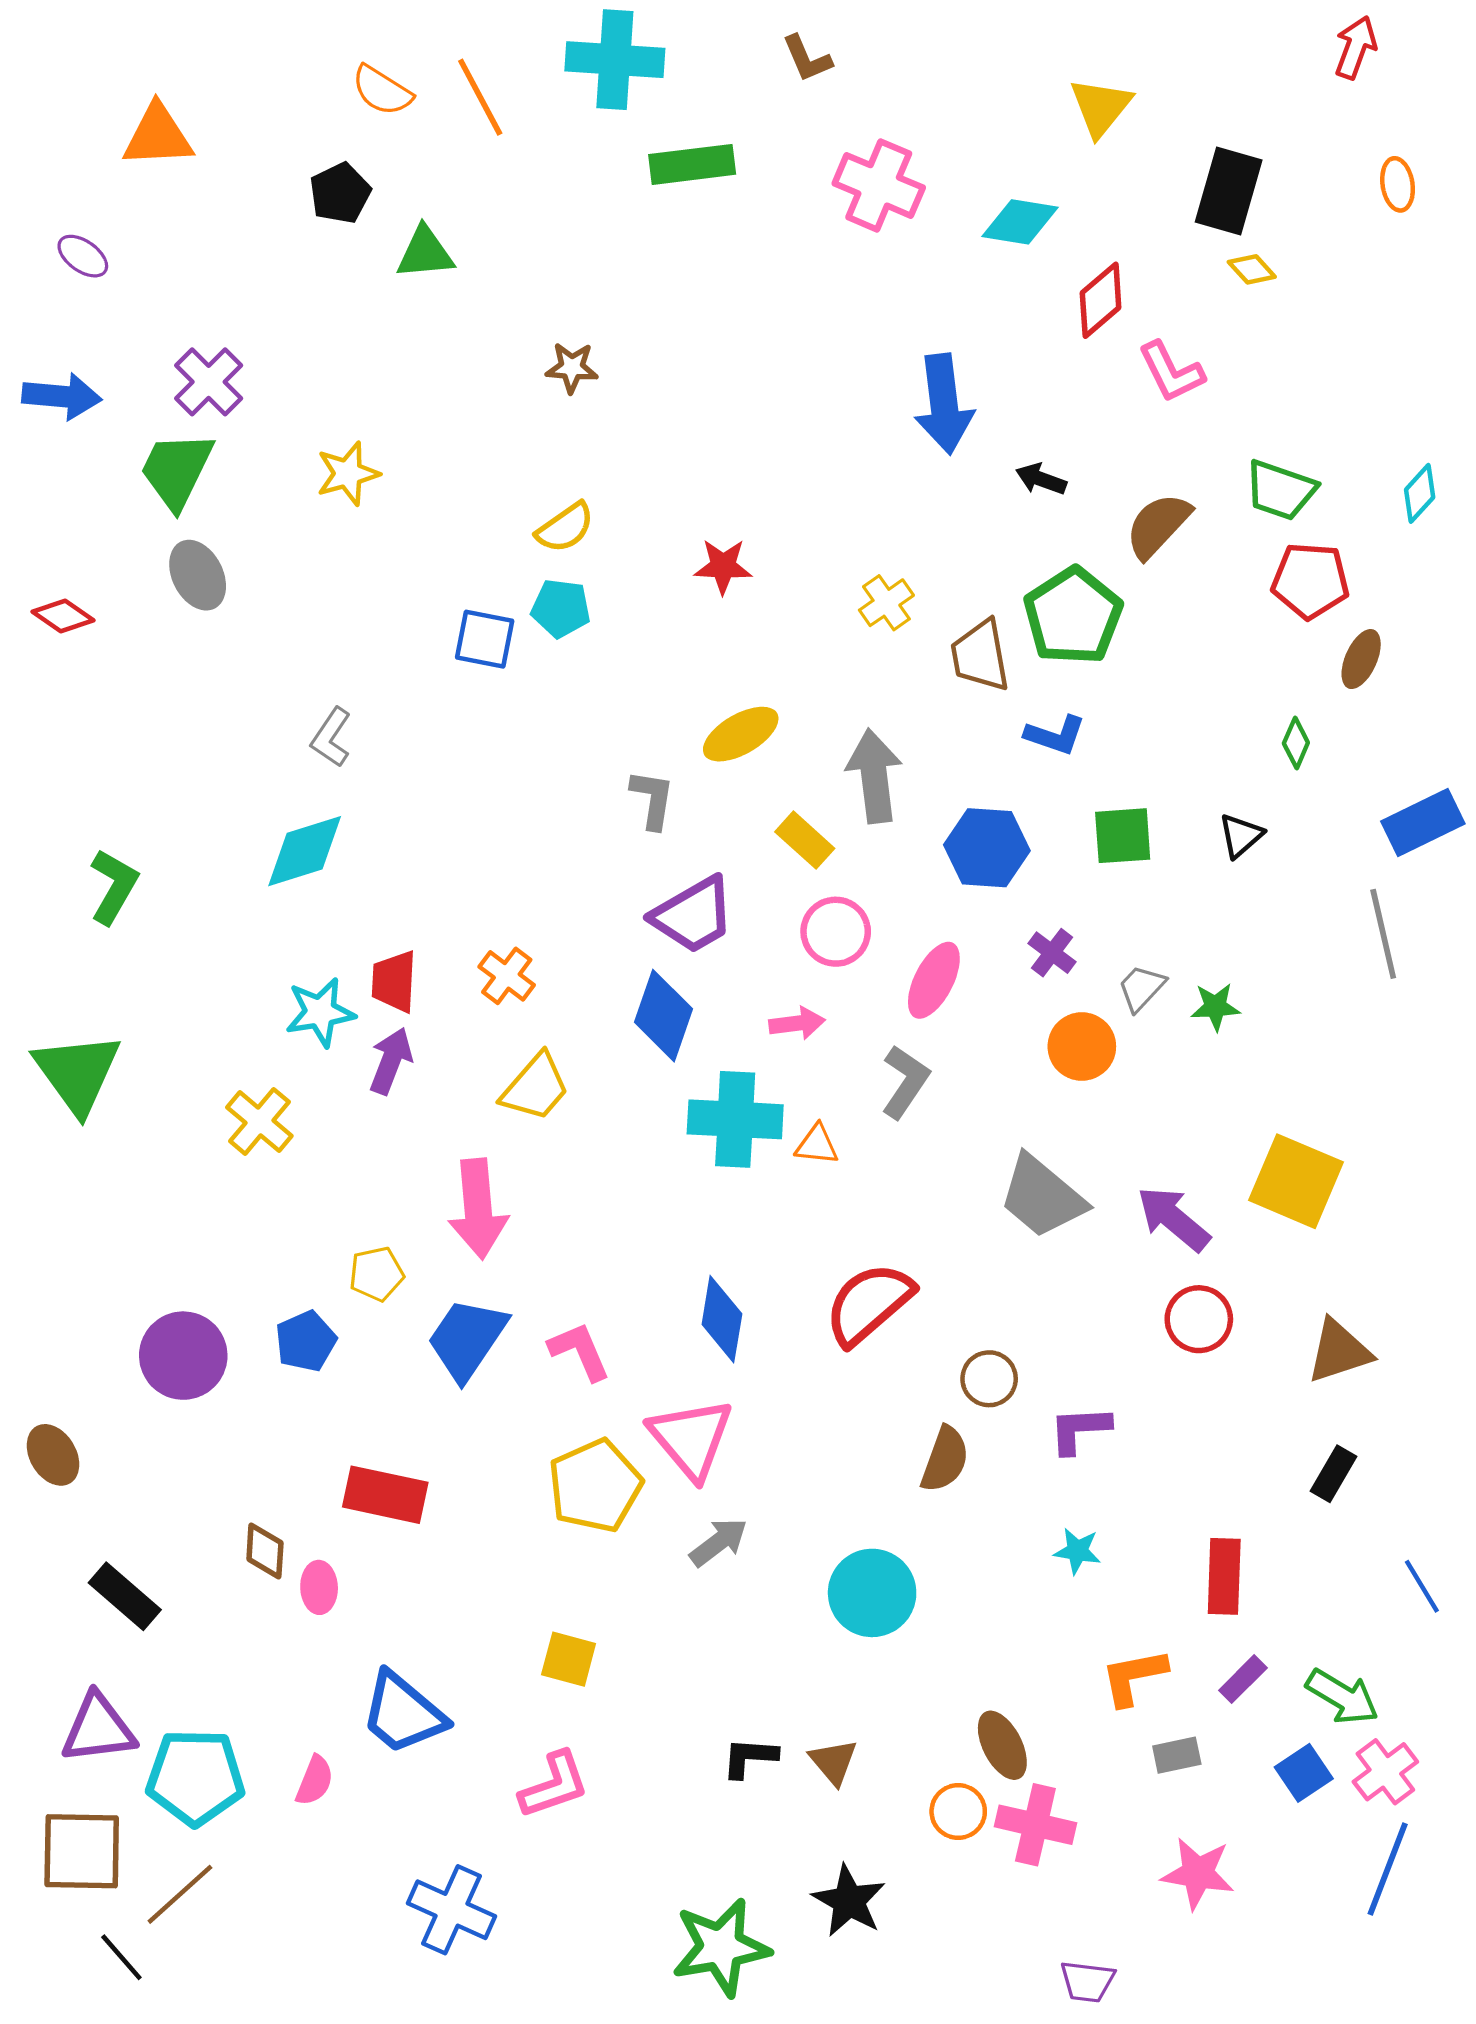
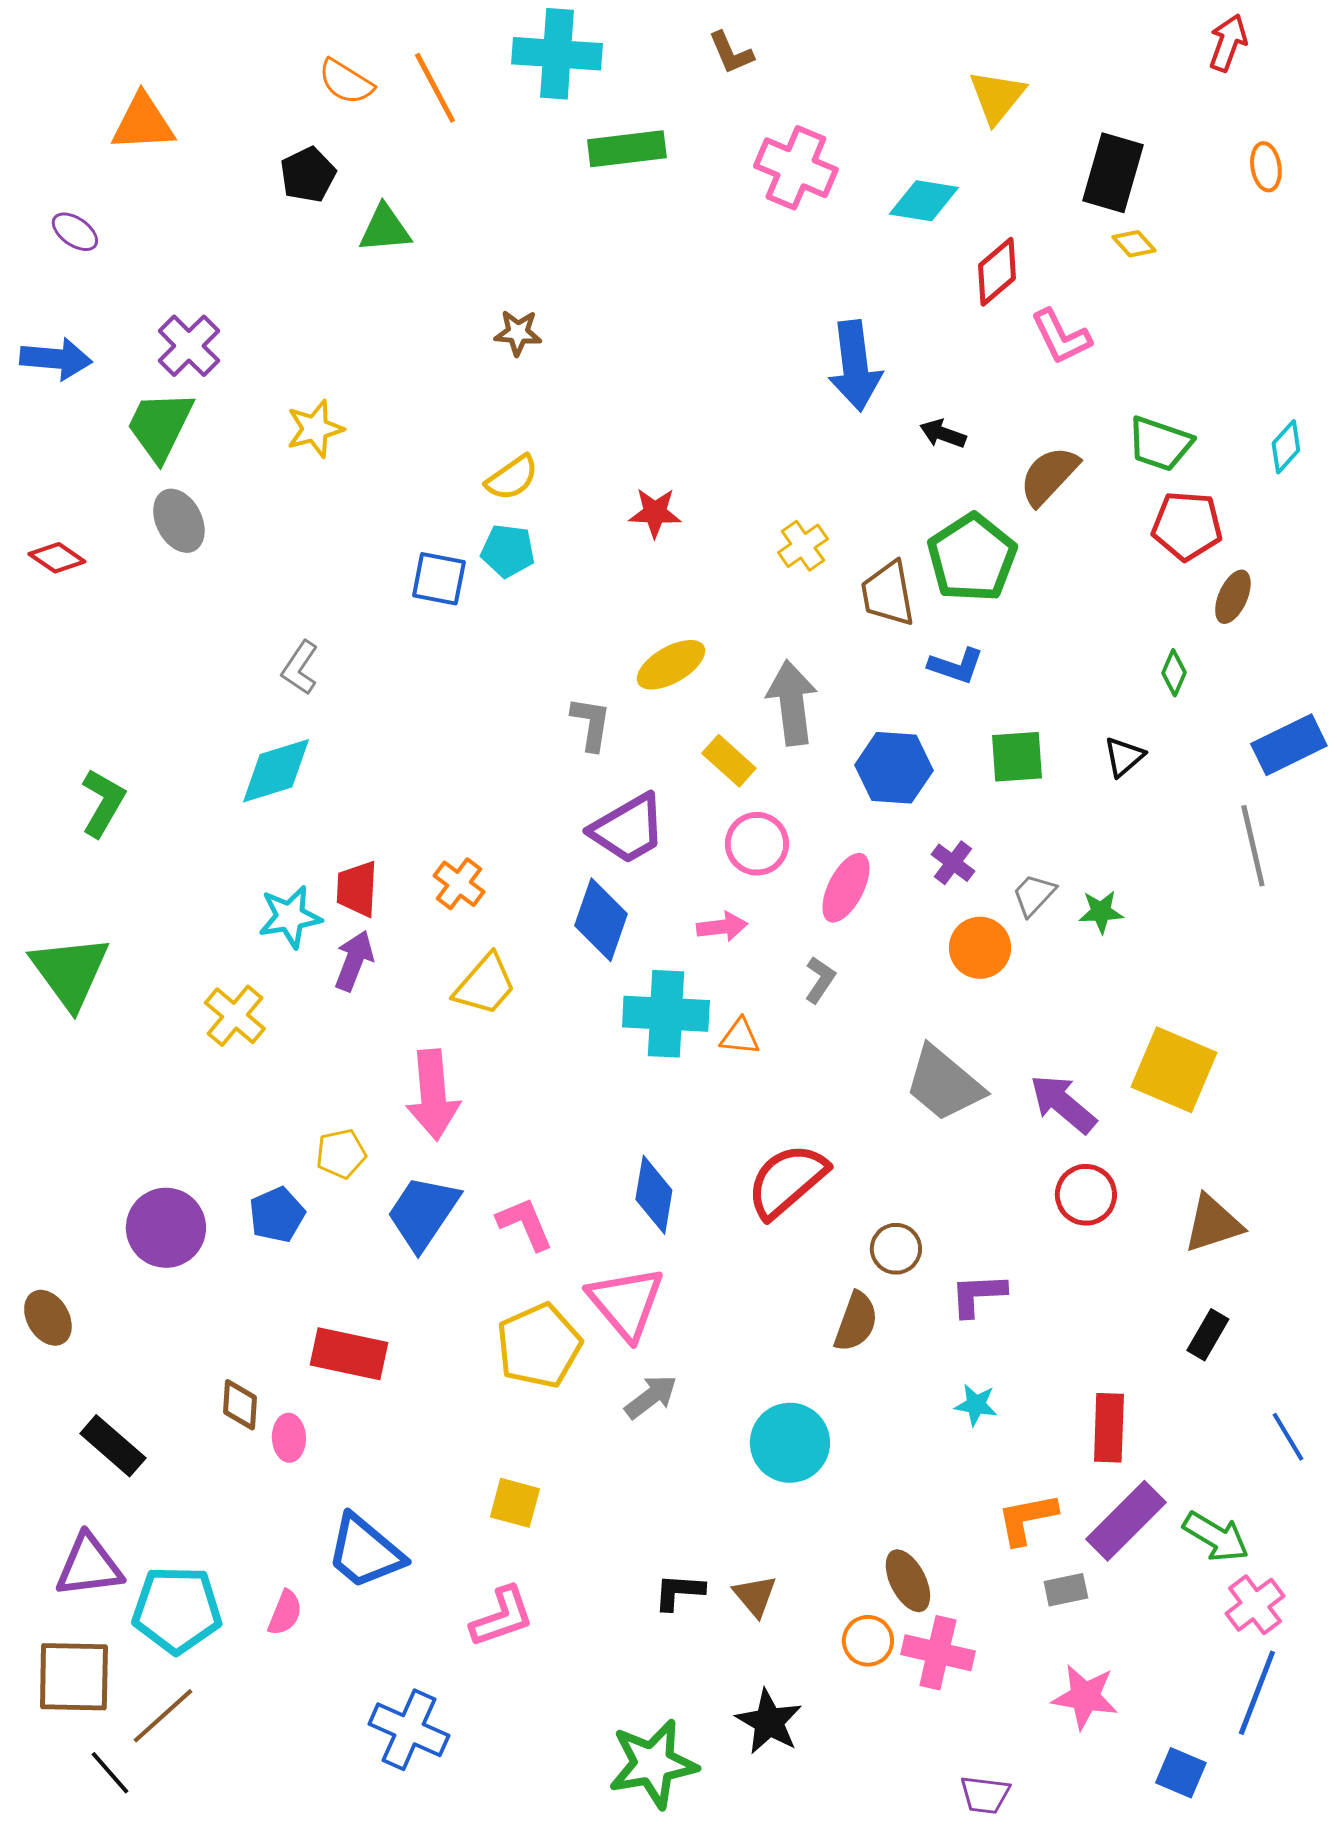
gray L-shape: (905, 1082) -> (820, 980), size x0.7
purple rectangle: (1243, 1679) -> (1126, 1521), size x1.8
blue square: (1304, 1773) -> (1181, 1773), moved, turned -33

